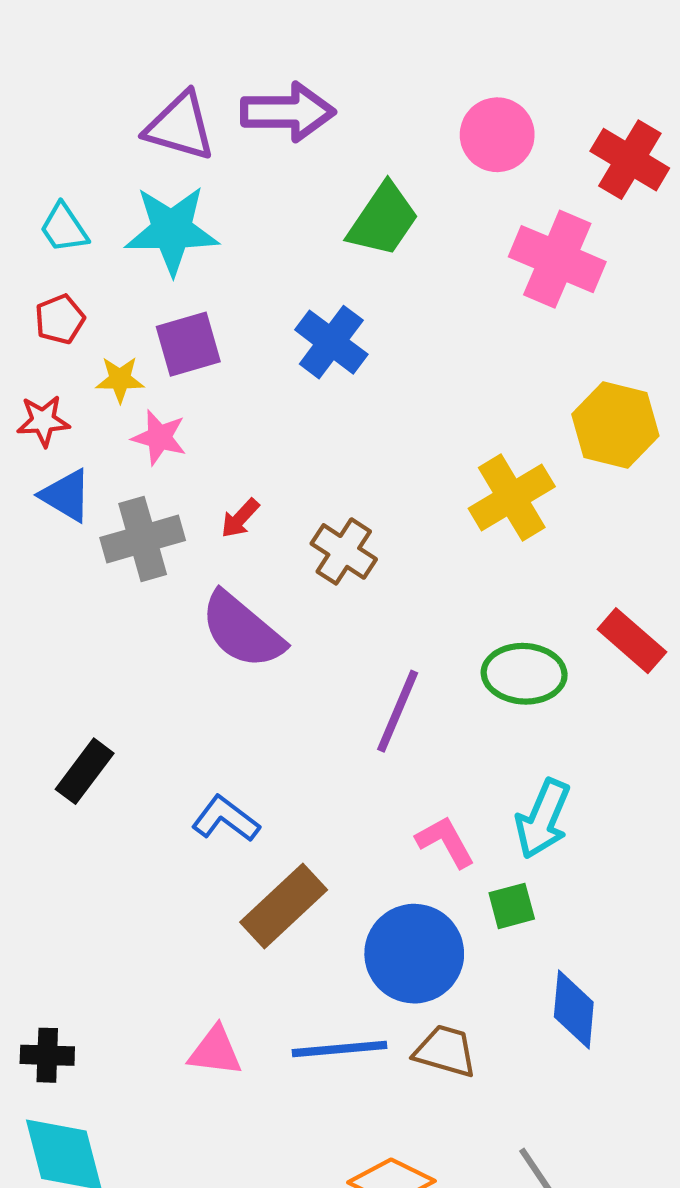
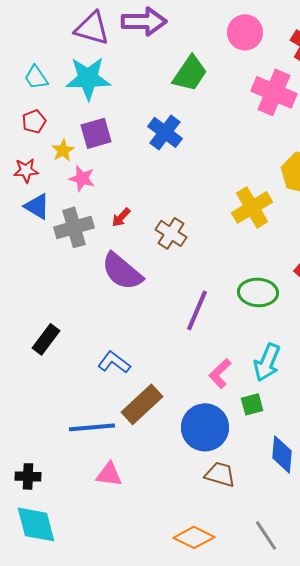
yellow star: (120, 379) -> (63, 150), turned -30
pink L-shape: (445, 842) -> (220, 373), turned -104
blue line: (340, 1049) -> (92, 427), moved

